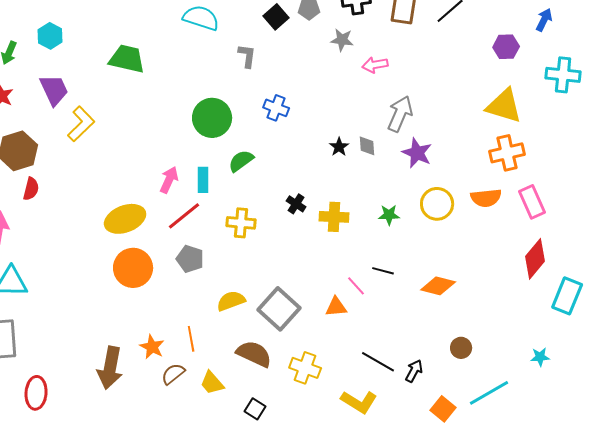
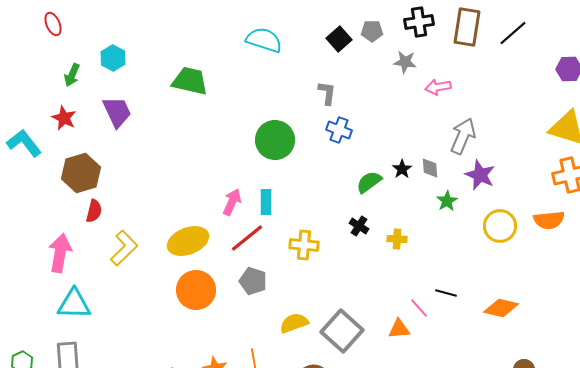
gray L-shape: (247, 56) -> (327, 93), moved
yellow L-shape: (81, 124) -> (124, 248), moved
green semicircle: (241, 161) -> (369, 182), moved
green star: (389, 215) -> (447, 201), moved, turned -30
yellow cross: (334, 217) -> (397, 239), size x0.7

